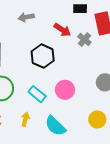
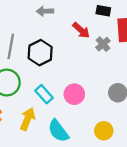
black hexagon: (43, 56) -> (40, 53), moved
yellow arrow: (25, 119) -> (28, 119), size x1.5

